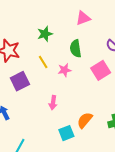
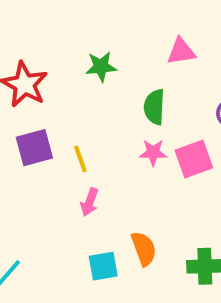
yellow line: (43, 62) -> (80, 159), moved
pink star: (64, 70) -> (153, 153), moved
orange semicircle: (85, 120) -> (144, 249), turned 108

